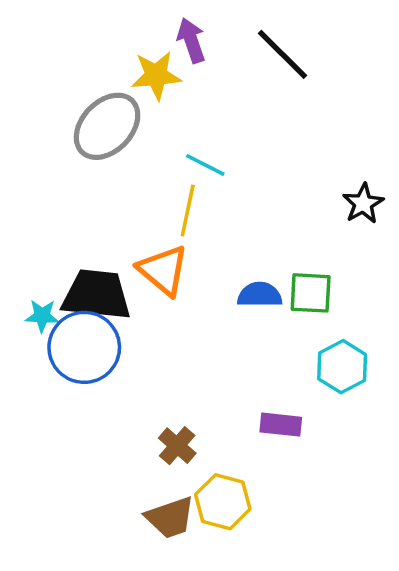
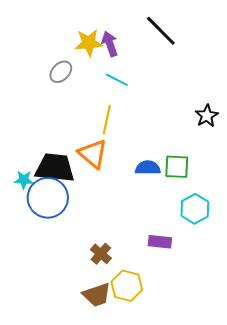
purple arrow: (191, 40) -> (110, 44), moved
gray ellipse: (107, 126) -> (61, 72), size x0.6
cyan line: (205, 165) -> (117, 80), moved

